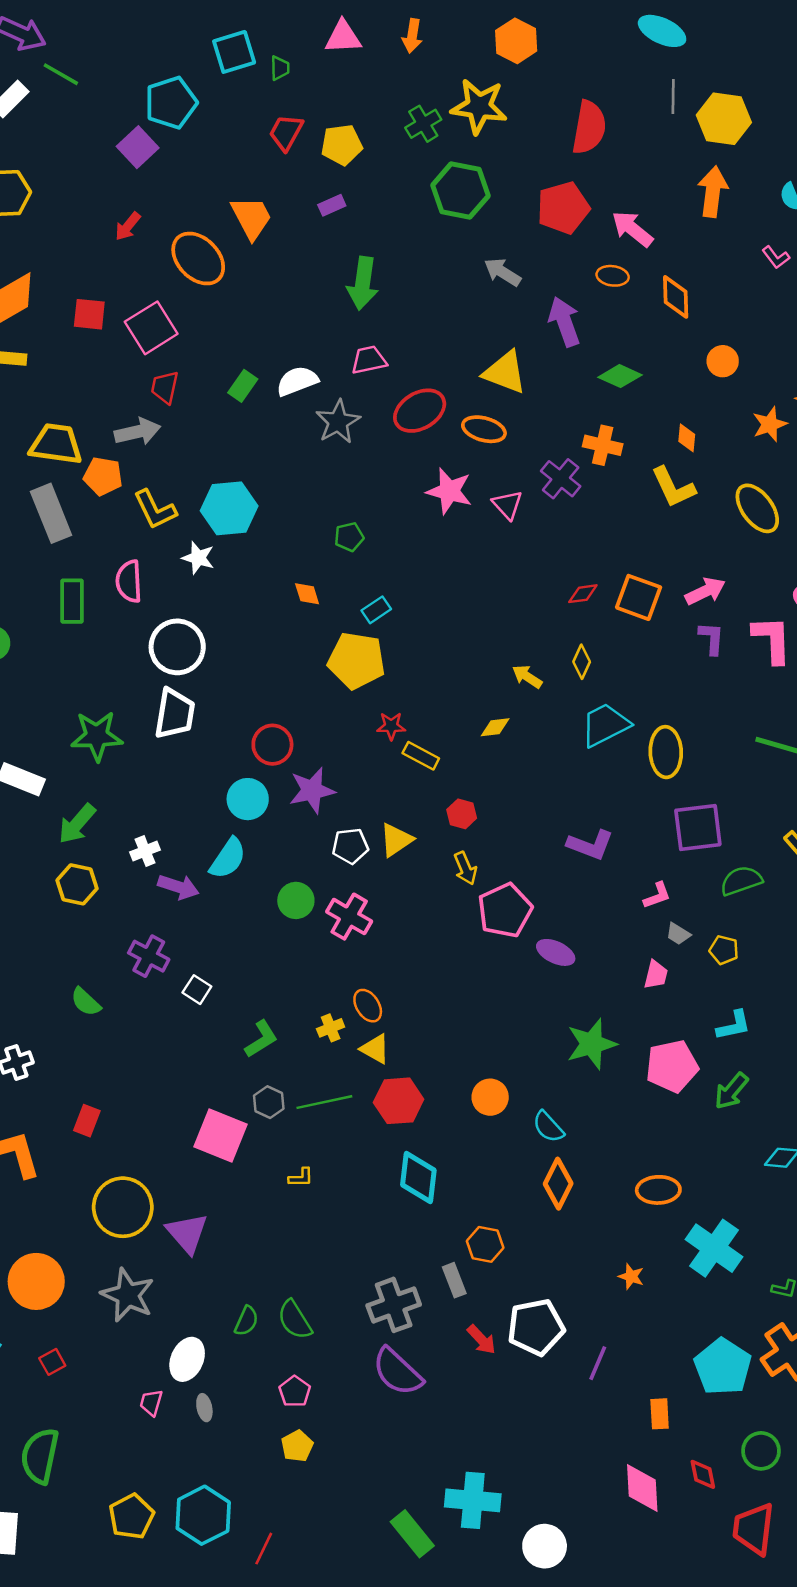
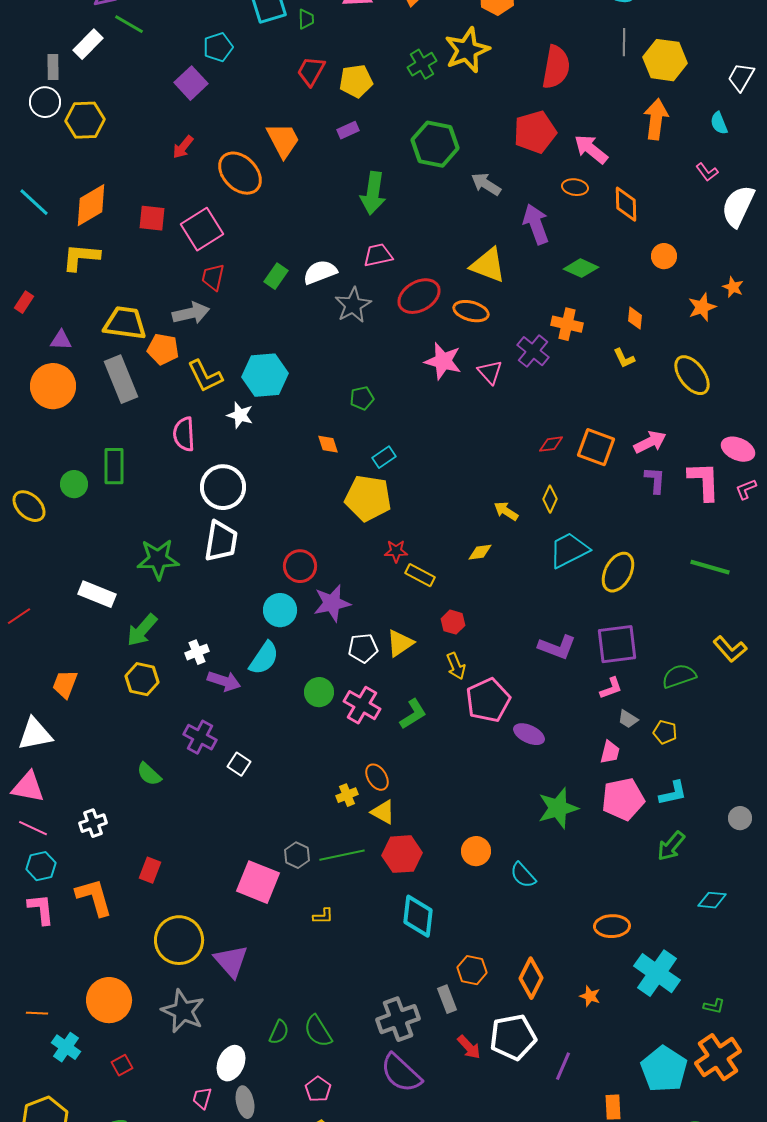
cyan pentagon: (171, 103) -> (218, 47), size x0.7
yellow star: (479, 106) -> (467, 50), turned -30
green hexagon: (460, 190) -> (435, 144), moved
yellow L-shape: (673, 487) -> (624, 358), size x0.6
green rectangle: (72, 601) -> (114, 466), moved
yellow ellipse: (666, 752) -> (618, 572), turned 30
purple square: (698, 827) -> (617, 644), moved
green L-shape: (261, 1039) -> (413, 714), moved
pink pentagon: (672, 1066) -> (623, 799), moved
orange diamond: (558, 1184) -> (531, 978), moved
gray ellipse: (204, 1408) -> (245, 1102), size x1.4

